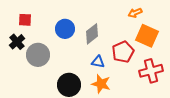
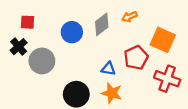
orange arrow: (135, 13) -> (129, 17), moved
gray diamond: (92, 34) -> (102, 24), moved
red cross: (151, 71) -> (167, 79), turned 35

